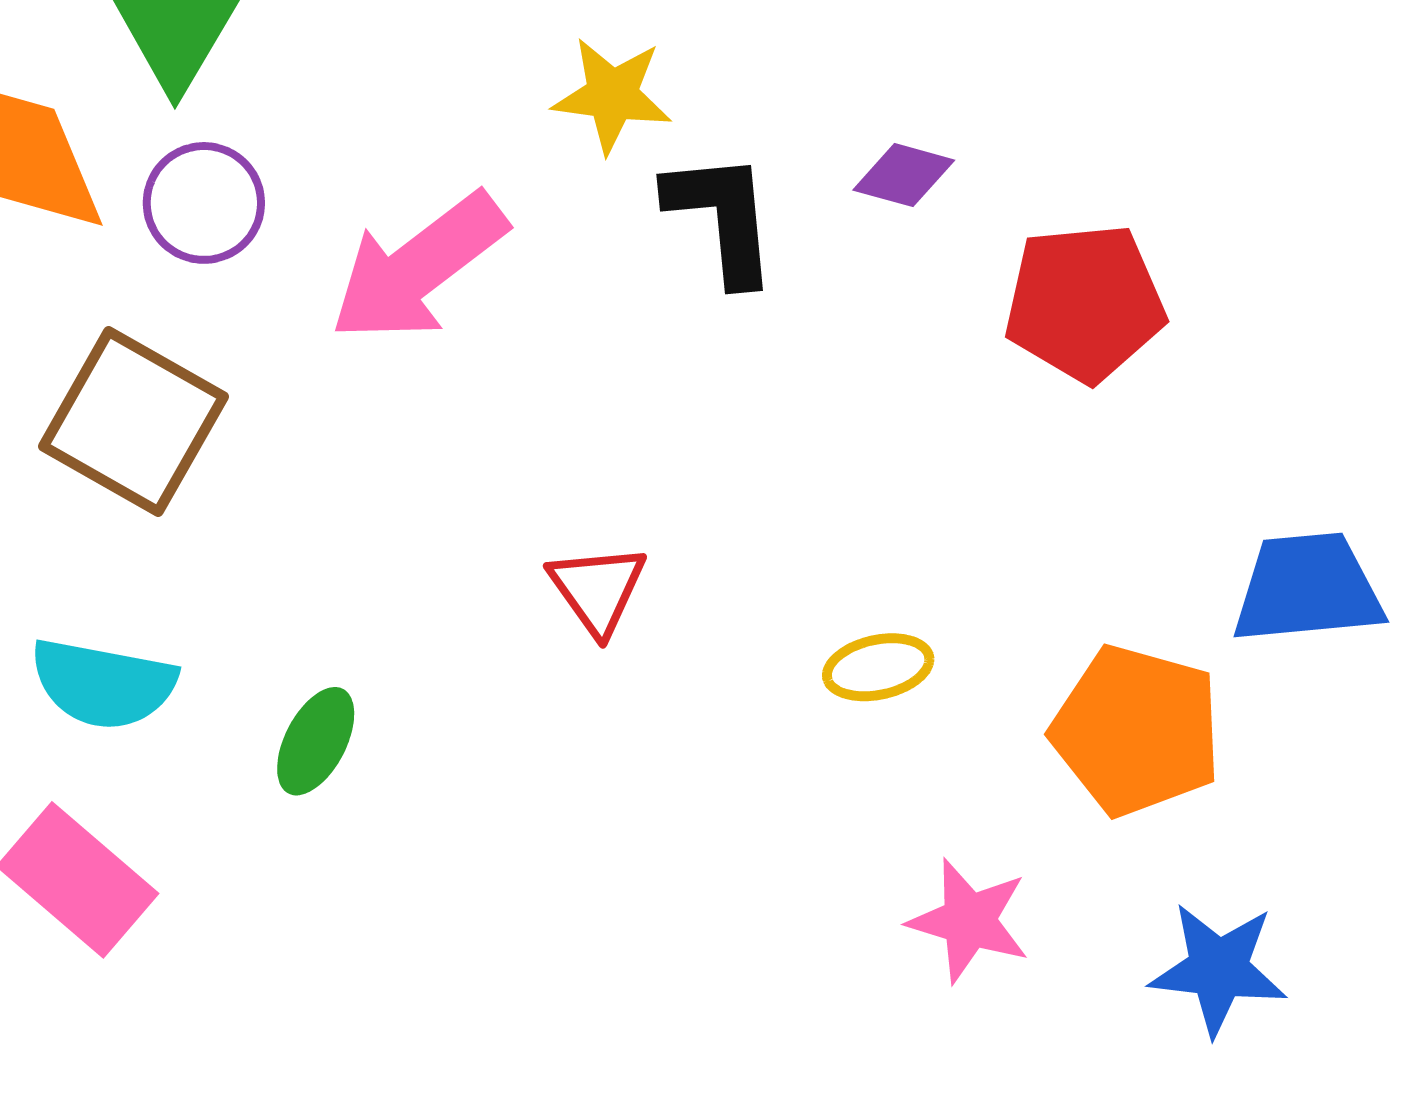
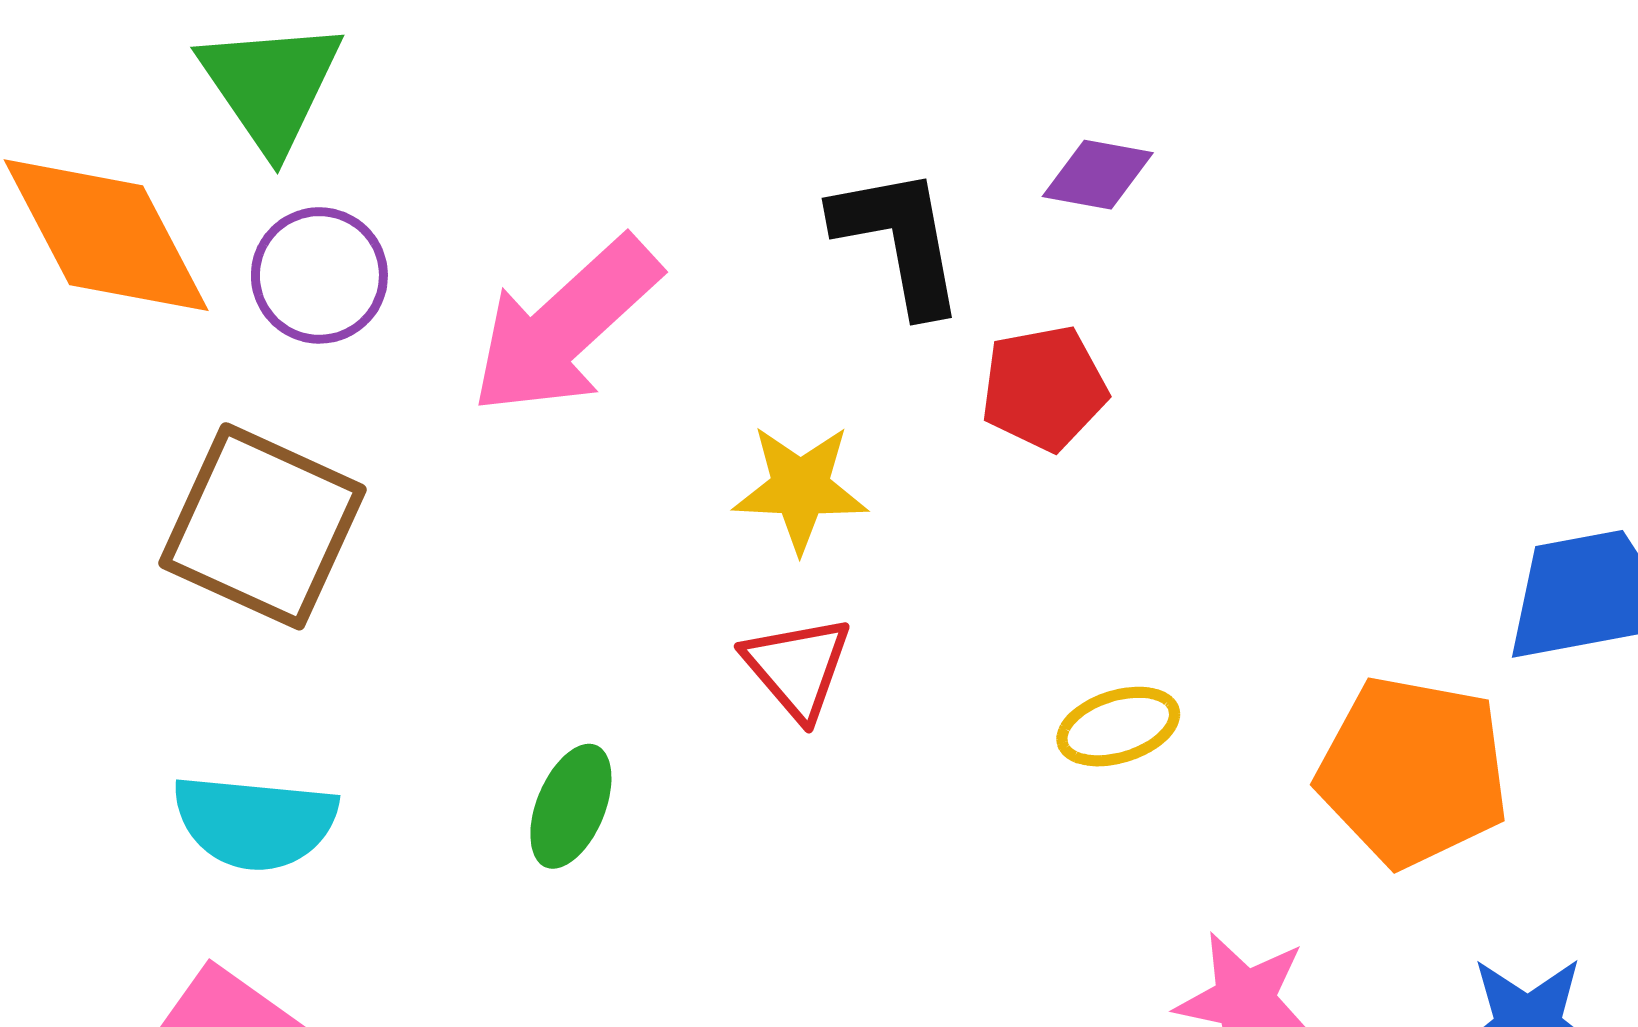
yellow star: (612, 95) -> (800, 488), moved
red pentagon: (1085, 303) -> (1044, 388), moved, size x0.7
green ellipse: (316, 741) -> (571, 806), moved

